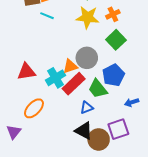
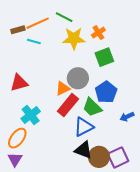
green square: (116, 40) -> (104, 57), turned 30
red triangle: (26, 72) -> (19, 83), moved
cyan cross: (56, 78) -> (31, 115), moved
orange ellipse: (34, 108) -> (17, 138), moved
blue triangle: (87, 108) -> (84, 127), size x1.5
purple square: (118, 129) -> (118, 157), moved

